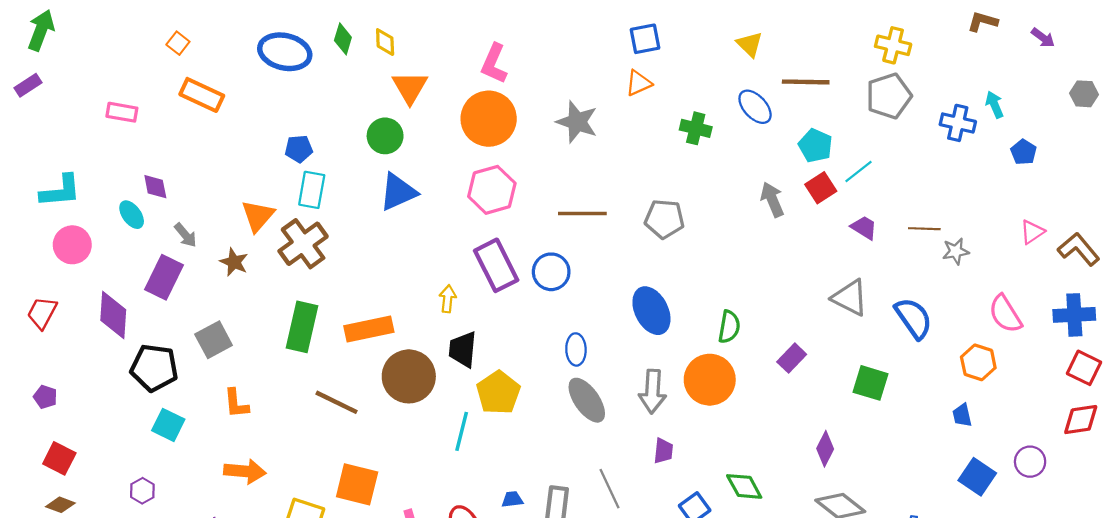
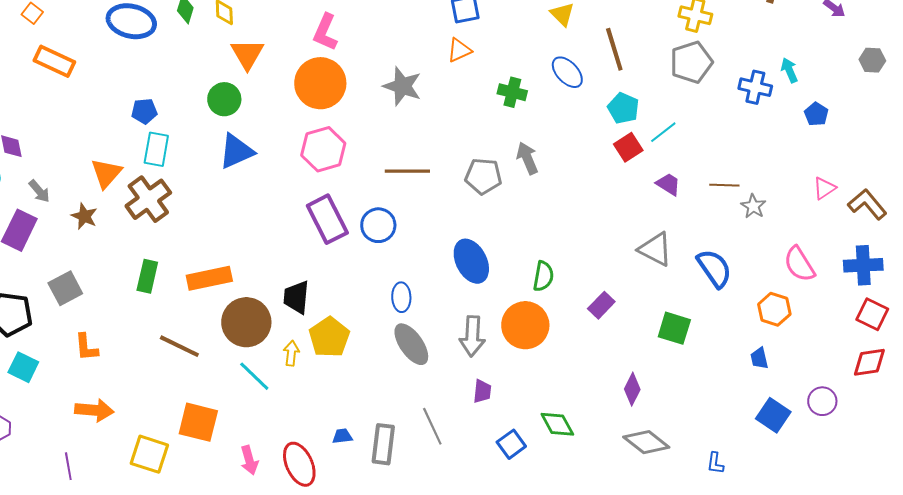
brown line: (806, 82) -> (614, 49), turned 72
gray arrow: (772, 200) -> (527, 158), moved
gray star: (956, 251) -> (753, 206), turned -30
yellow arrow: (448, 299) -> (291, 353), moved
green rectangle: (302, 327) -> (147, 276), size x0.7
cyan line: (462, 431) -> (254, 376), moved, turned -60

